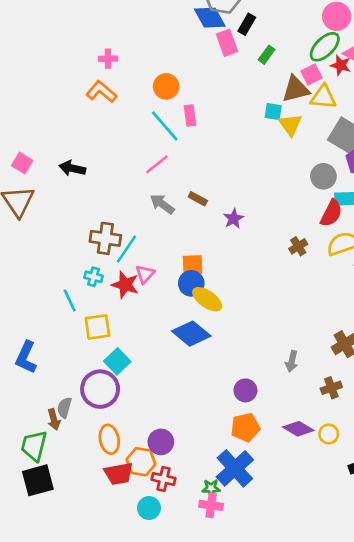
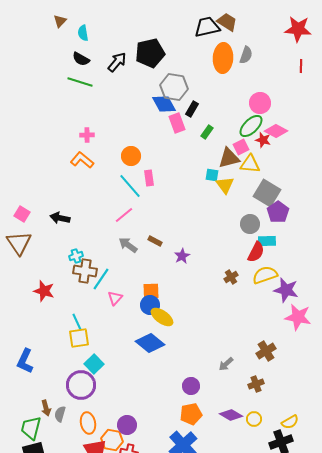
cyan cross: (93, 277) -> (76, 256), moved, turned -32
red star: (125, 285) -> (44, 291), moved
cyan line: (70, 301) -> (77, 322), moved
gray arrow: (292, 361) -> (226, 364), turned 35
gray semicircle: (64, 408) -> (60, 414), moved

